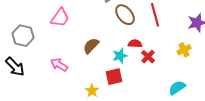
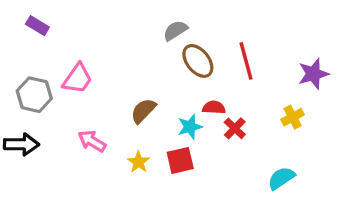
pink trapezoid: (60, 18) -> (78, 79), moved
black arrow: (15, 67) -> (21, 144), turned -45
yellow star: (92, 91) -> (139, 162), moved

